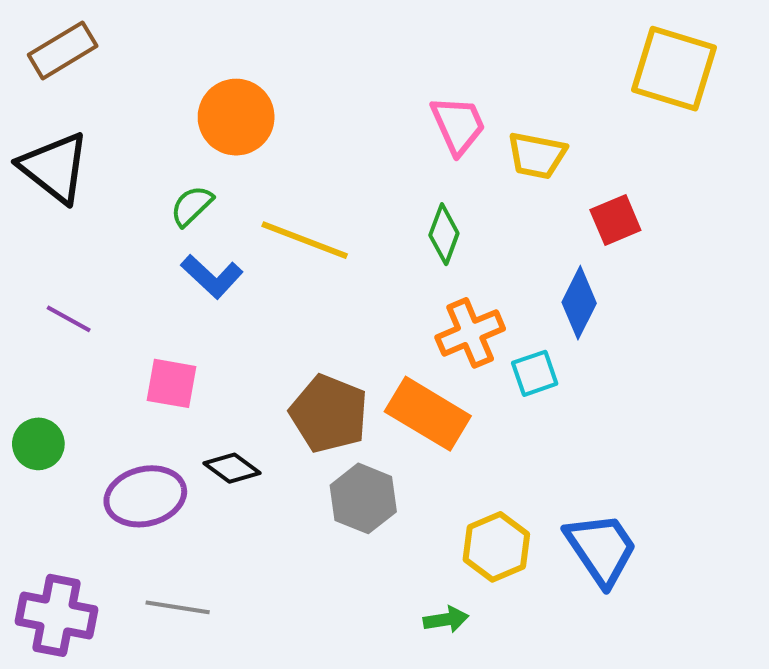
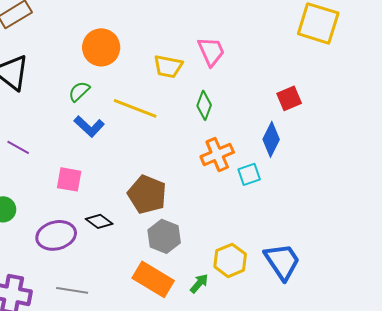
yellow trapezoid: (537, 155) -> (168, 66), moved
orange rectangle: (428, 414) -> (153, 279), moved
green arrow: (446, 619) -> (199, 283), moved, turned -40

